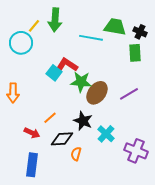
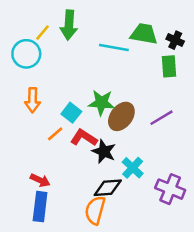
red L-shape: (67, 65) -> (84, 138), moved
cyan square: (54, 73) -> (71, 113), moved
orange arrow: (13, 93) -> (33, 100), moved
orange line: (50, 118) -> (55, 134), moved
red arrow: (32, 133) -> (40, 180), moved
black diamond: (62, 139) -> (108, 188), moved
orange semicircle: (76, 154) -> (95, 210), moved, size x1.6

